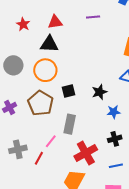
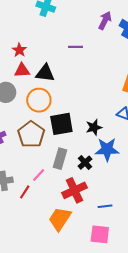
purple line: (93, 17) -> (76, 47), moved
red triangle: (55, 22) -> (22, 70), moved
black square: (68, 91) -> (61, 124), size x1.6
blue star: (114, 112) -> (107, 149), size x1.6
black cross: (115, 139) -> (85, 163), moved, turned -32

